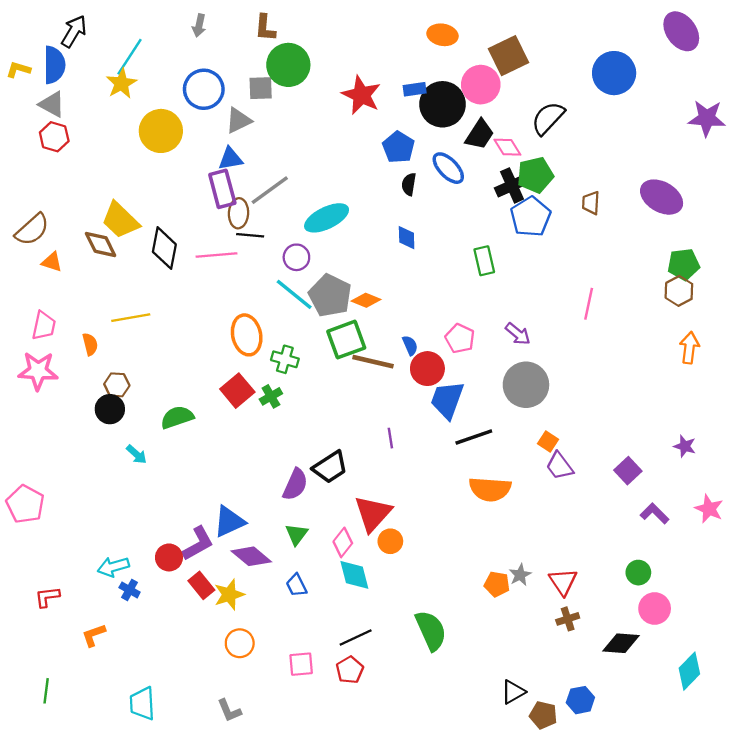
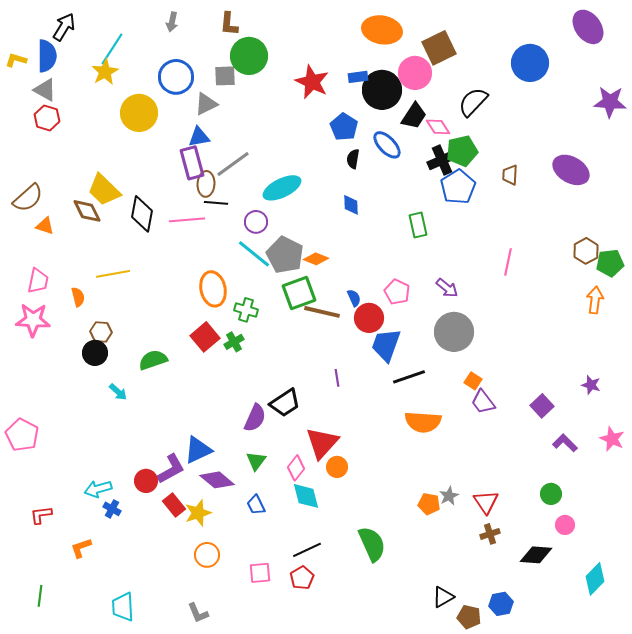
orange ellipse: (442, 35) -> (382, 30), size x1.5
green pentagon: (684, 264) -> (610, 263), moved
pink circle: (655, 608) -> (565, 525), size x0.7

